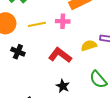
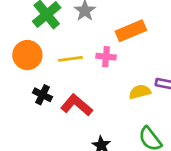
red L-shape: (60, 55) -> (77, 105), moved

